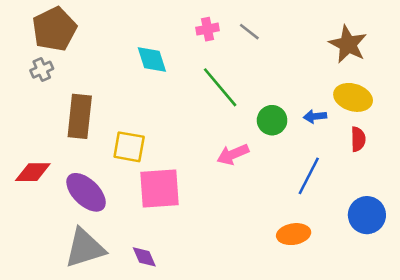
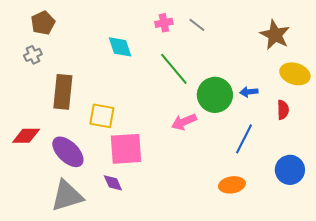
brown pentagon: (54, 29) -> (43, 23), size x0.7
yellow ellipse: (353, 97) -> (295, 74), moved
green circle: (272, 120) -> (215, 95), size x1.5
purple diamond: (144, 257) -> (113, 183), moved

